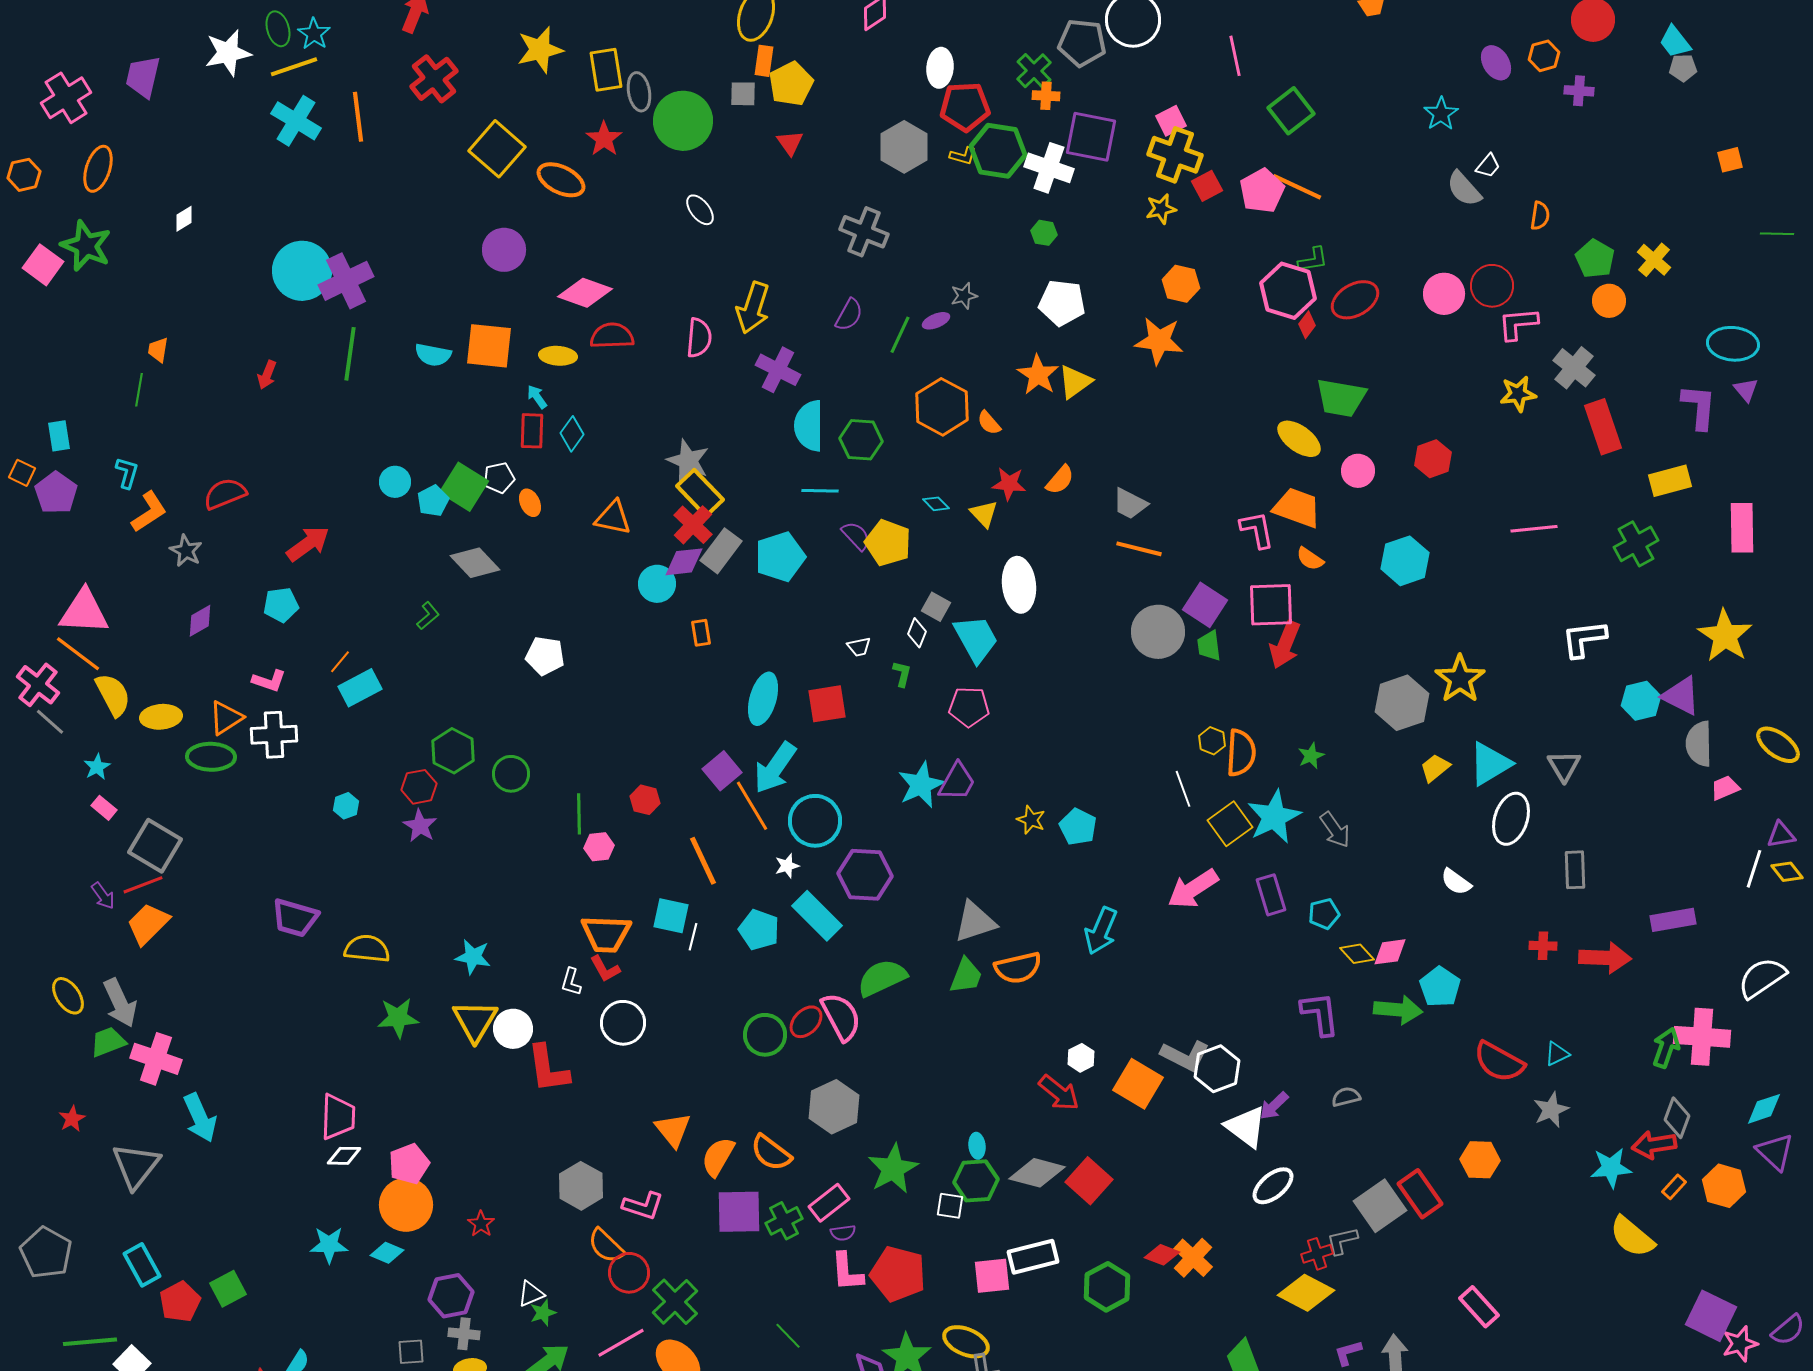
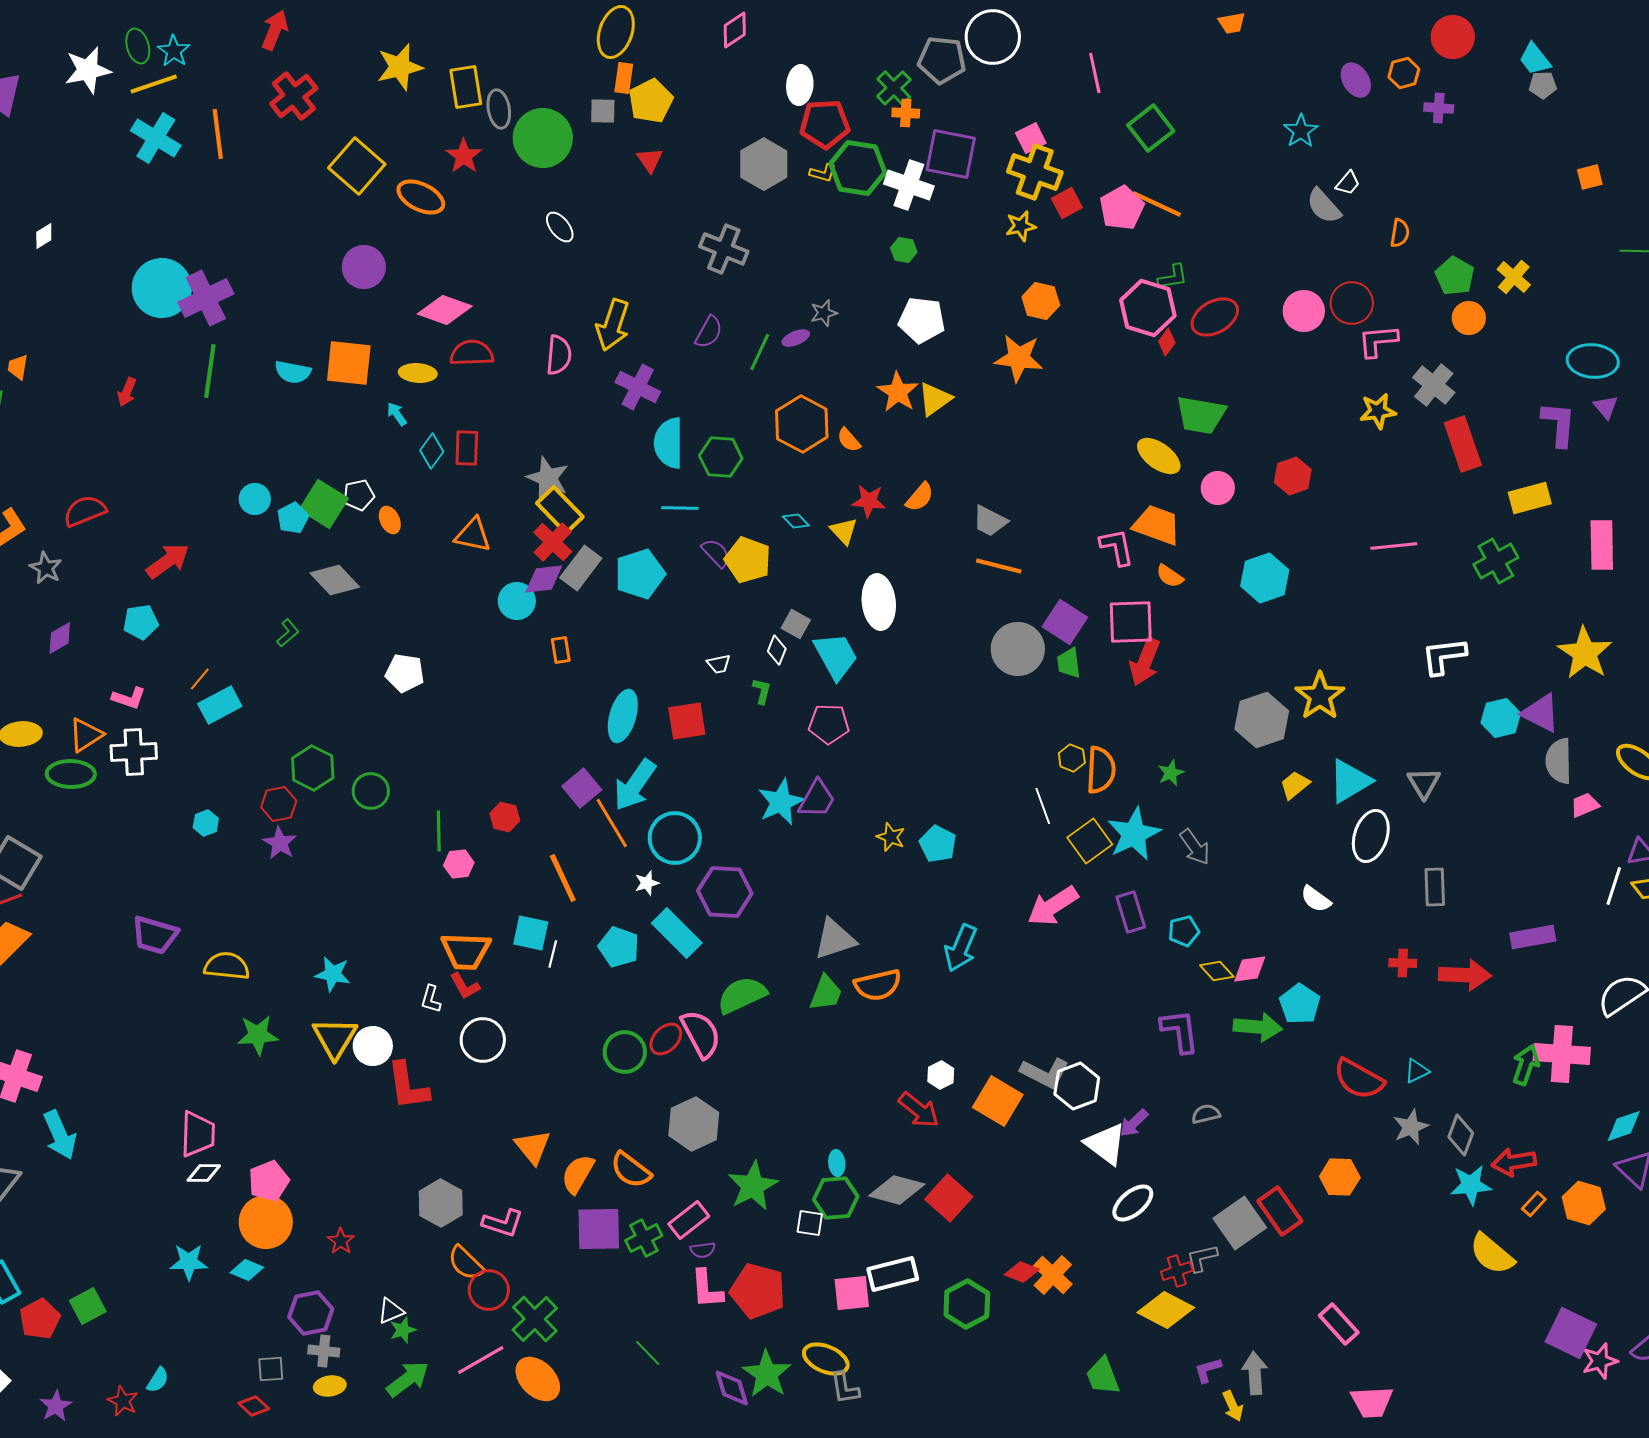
red rectangle: (532, 431) -> (467, 448), moved
gray diamond: (1677, 1118) -> (1461, 1135), moved

